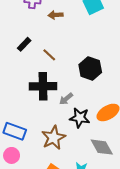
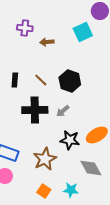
black rectangle: (24, 44) -> (15, 80), moved, turned -40
black hexagon: (90, 68) -> (70, 81), moved
gray arrow: (66, 99) -> (63, 111), moved

